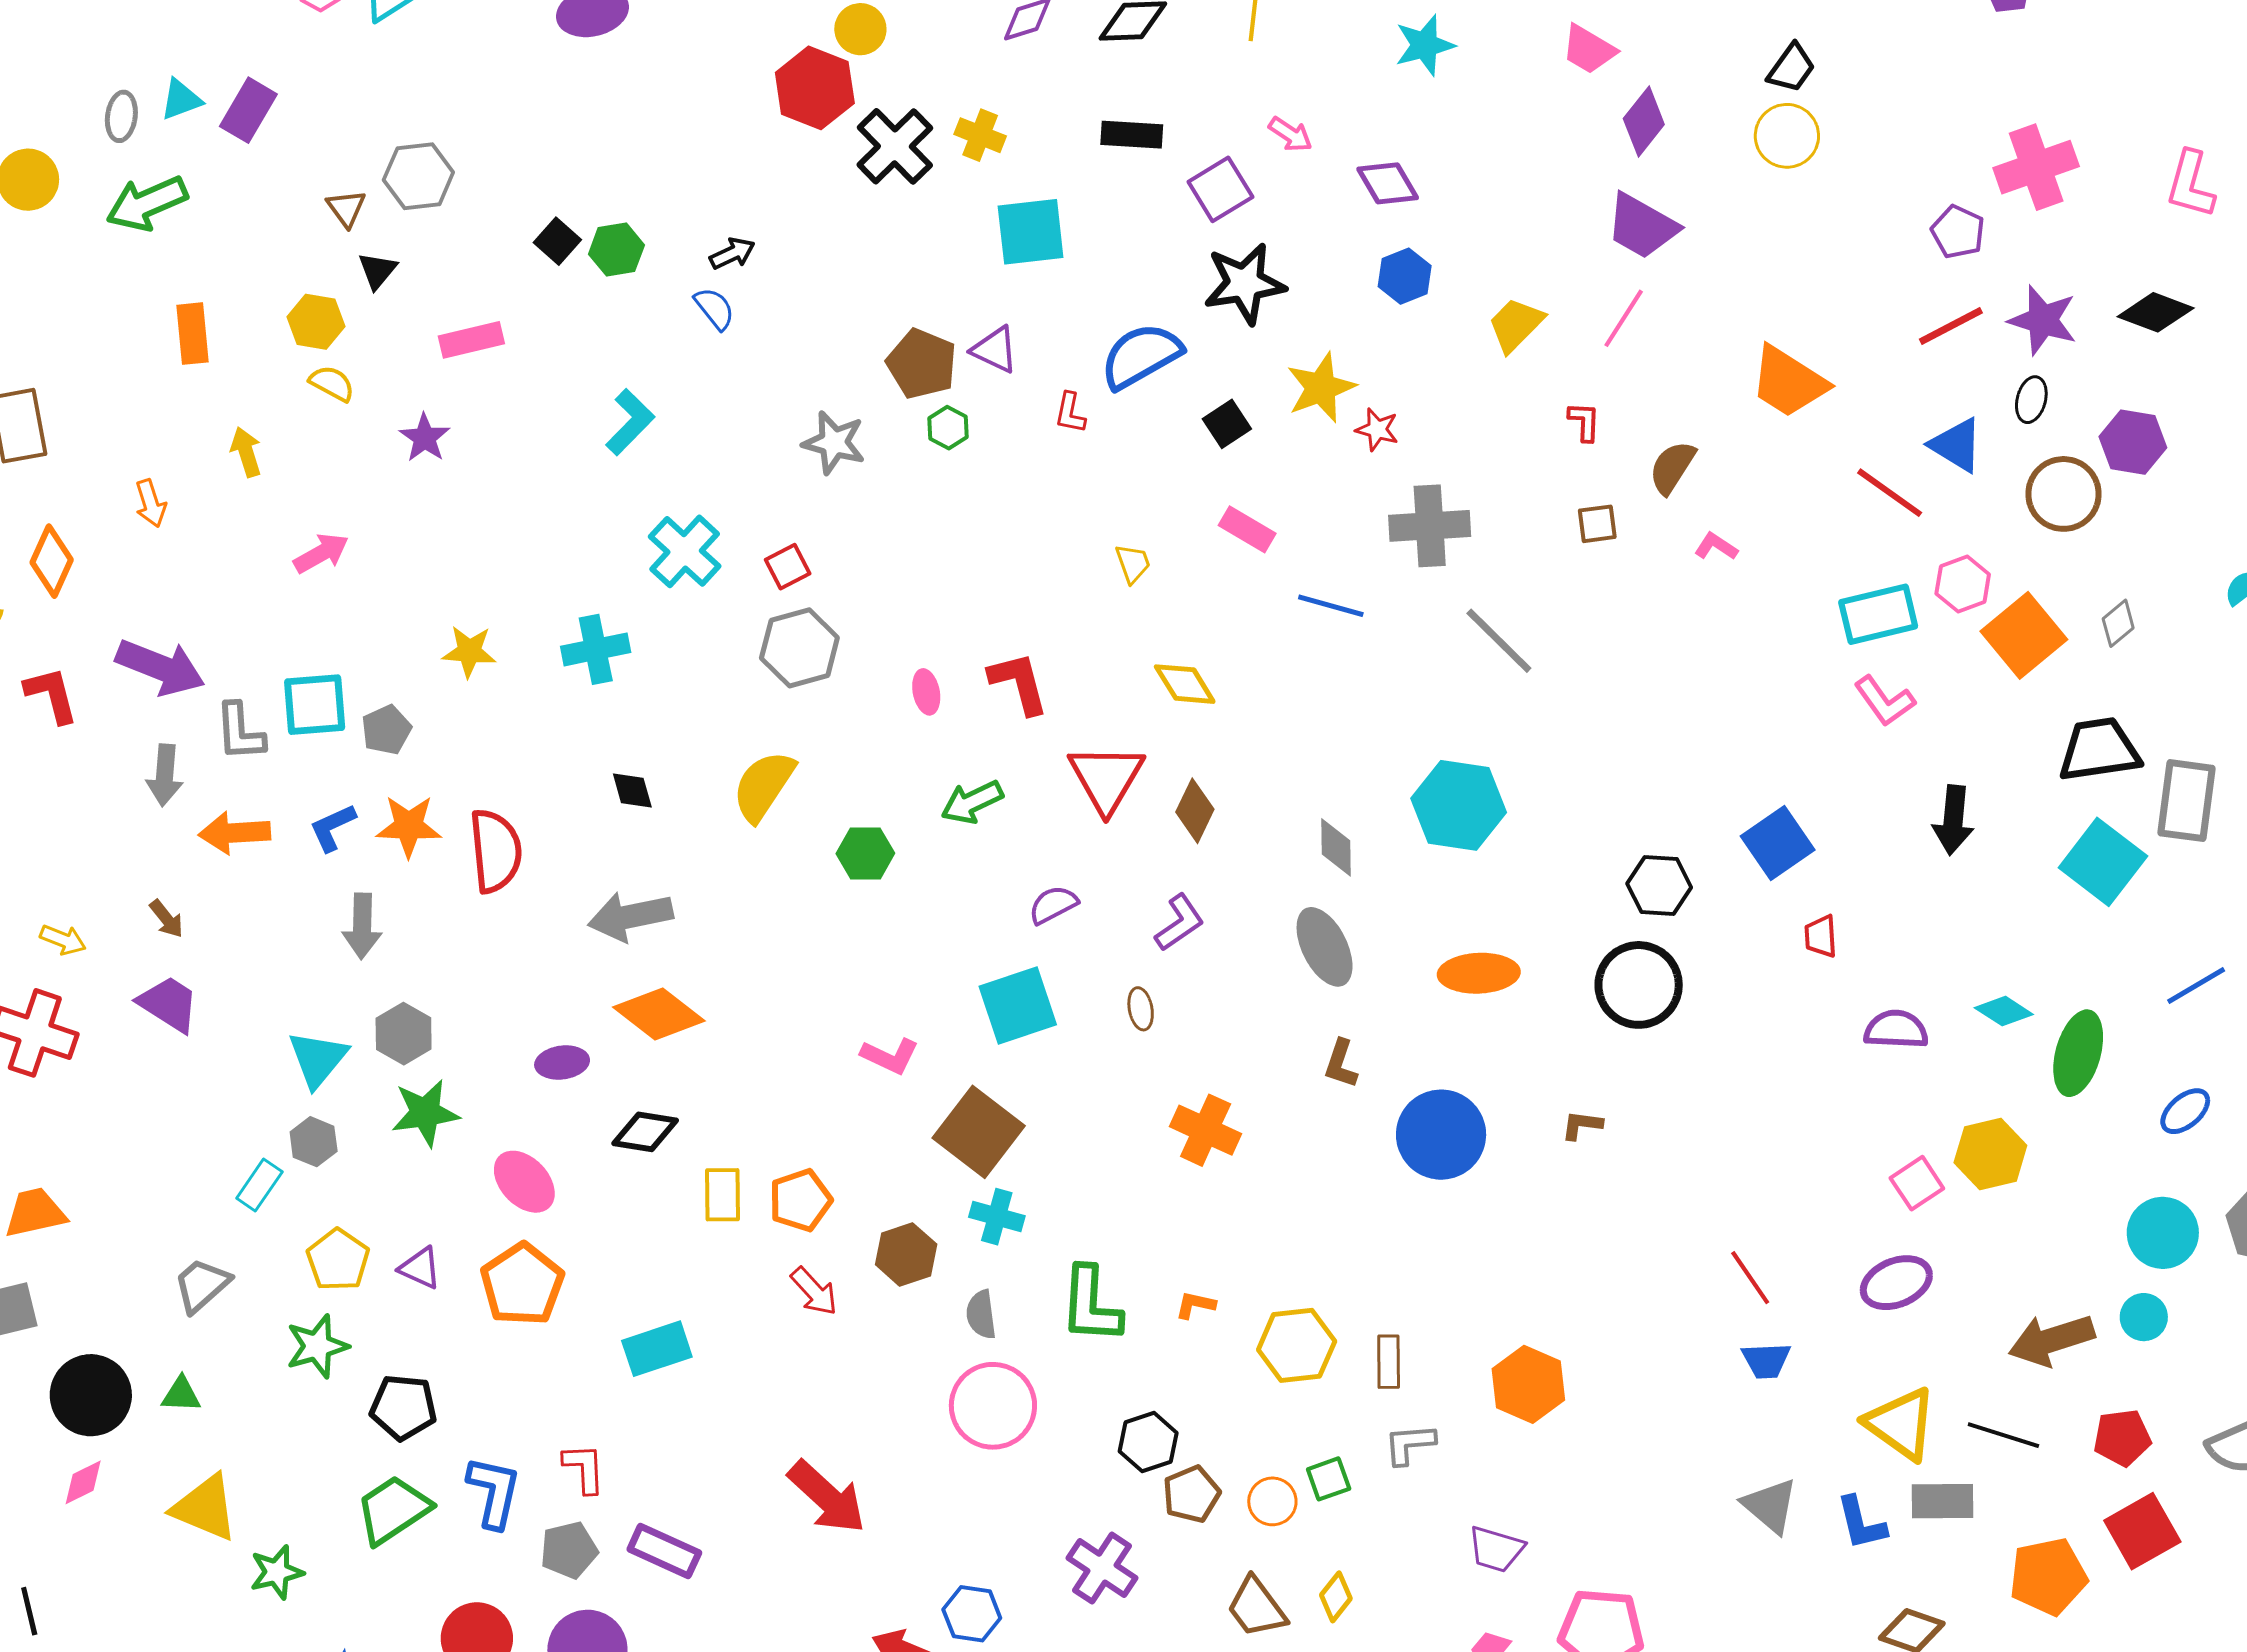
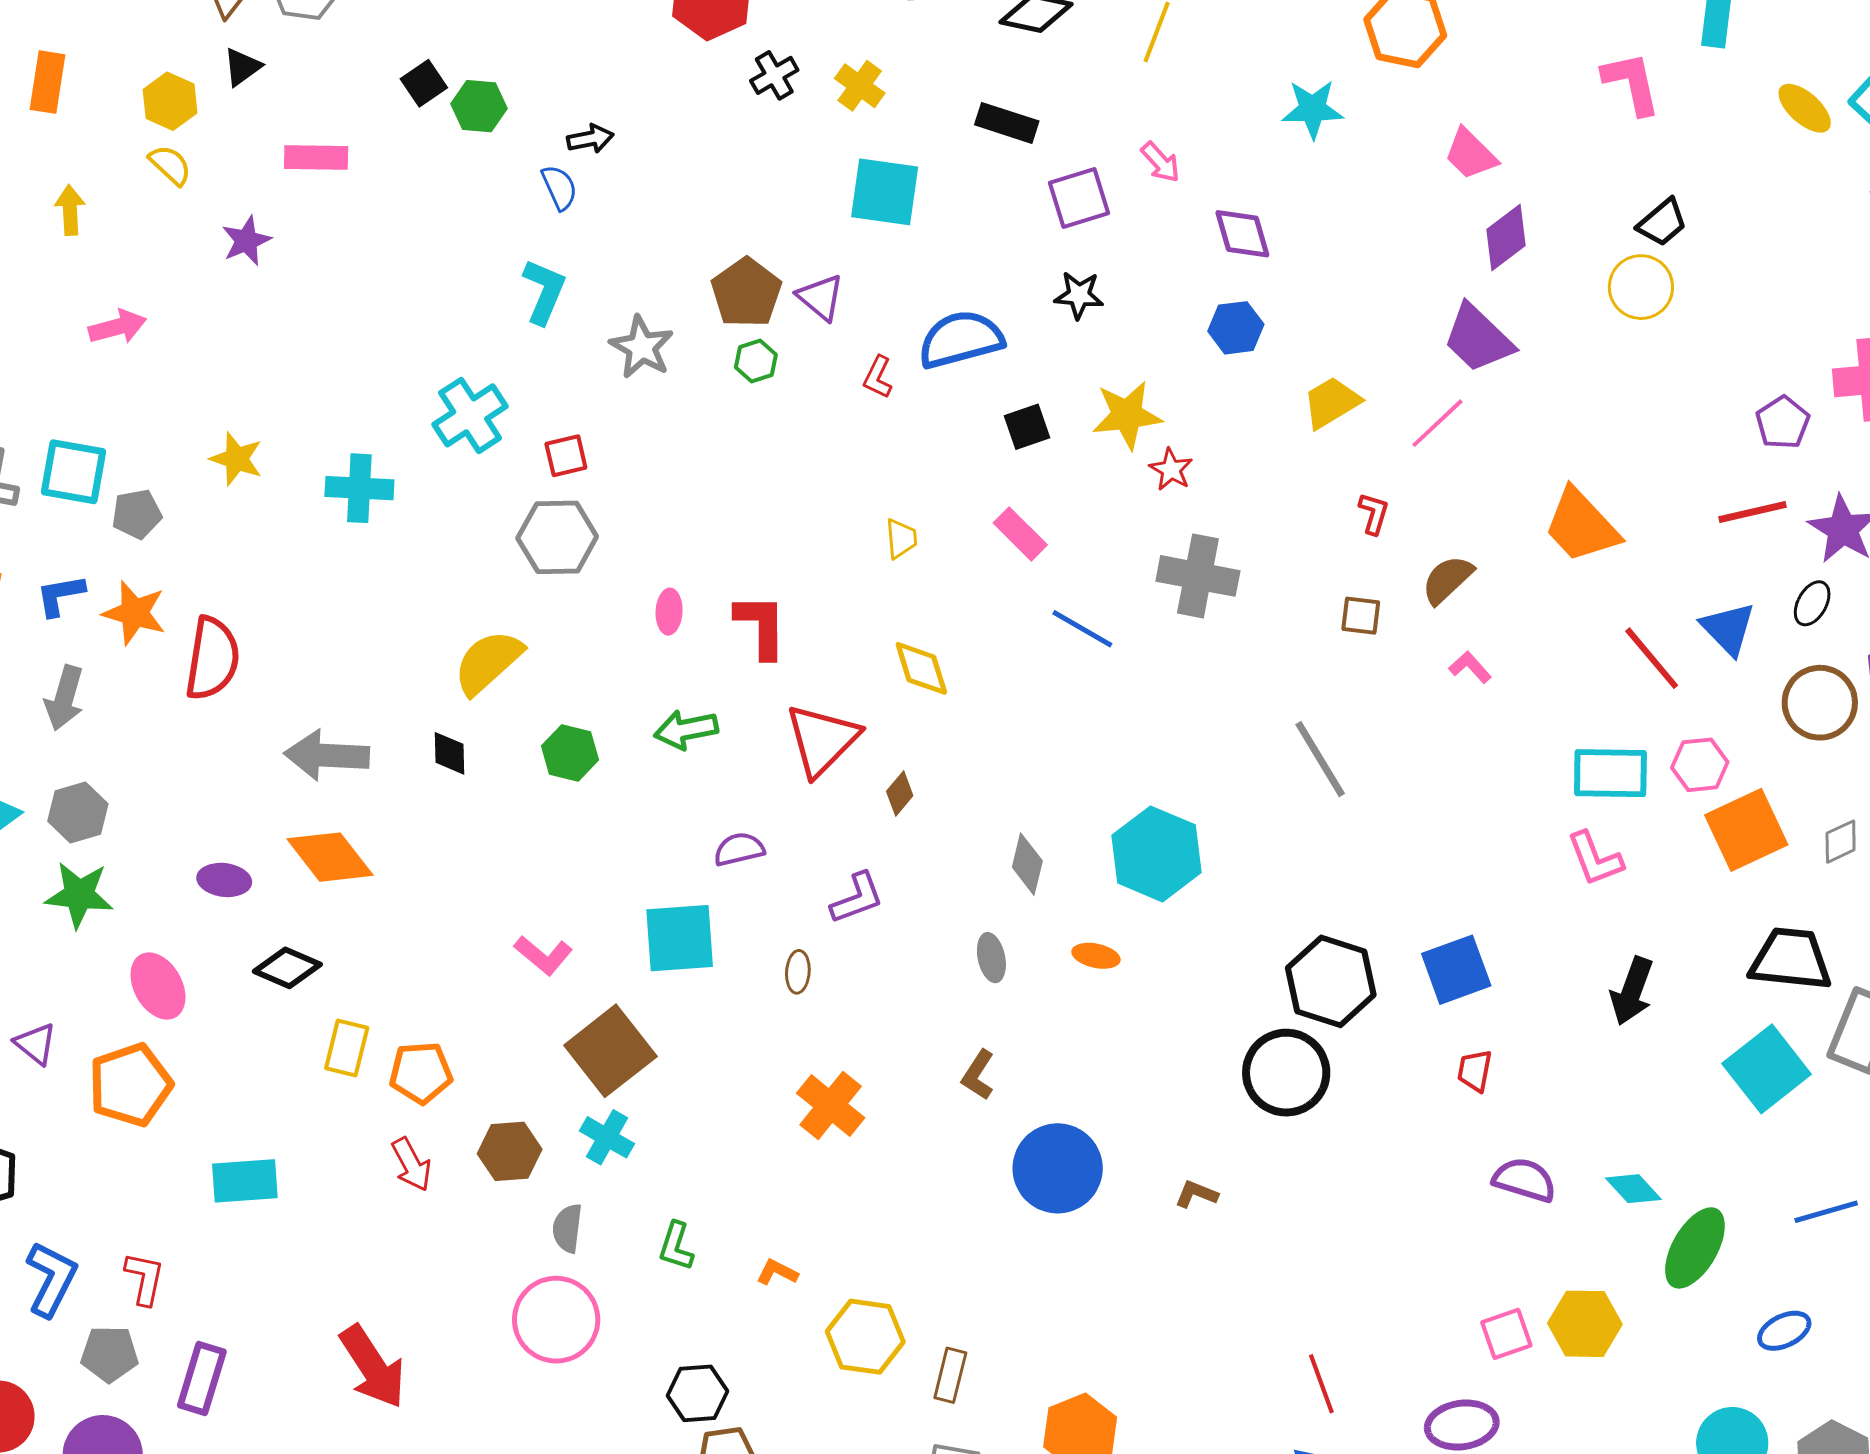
black cross: (895, 146) -> (774, 75), size x0.6
black star: (1245, 283) -> (1079, 295), size x0.6
cyan L-shape: (630, 422) -> (544, 291), moved, turned -36
gray line: (1499, 641) -> (1320, 759), moved
black diamond: (632, 791) -> (449, 753), moved
brown diamond: (1195, 811) -> (900, 793), size x0.7
black hexagon: (1659, 886) -> (1331, 981), size x1.4
gray ellipse: (1325, 947) -> (991, 958), size x0.6
orange ellipse: (1479, 973) -> (1096, 956), moved, size x0.6
green L-shape: (1091, 1305) -> (676, 1246), size x0.6
purple rectangle: (664, 1551) -> (202, 1379), turned 68

